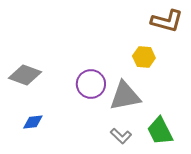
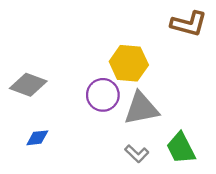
yellow hexagon: (144, 57) -> (129, 63), moved, size x1.5

